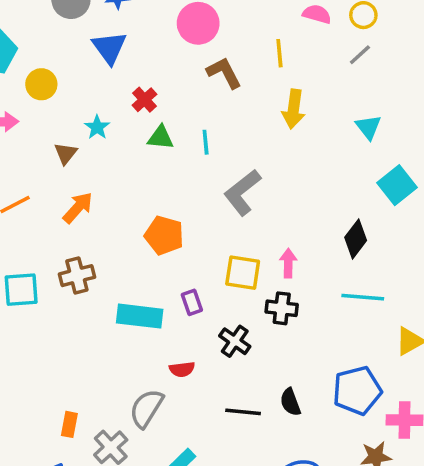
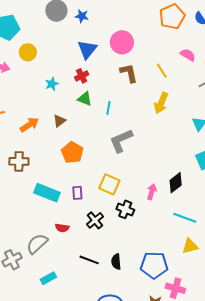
blue triangle: (109, 48) -> (87, 49), moved
yellow line: (279, 53) -> (162, 71), turned -42
brown triangle: (66, 153) -> (60, 121), moved
pink arrow: (288, 263) -> (152, 192), moved
cyan line: (363, 297) -> (185, 218), moved

